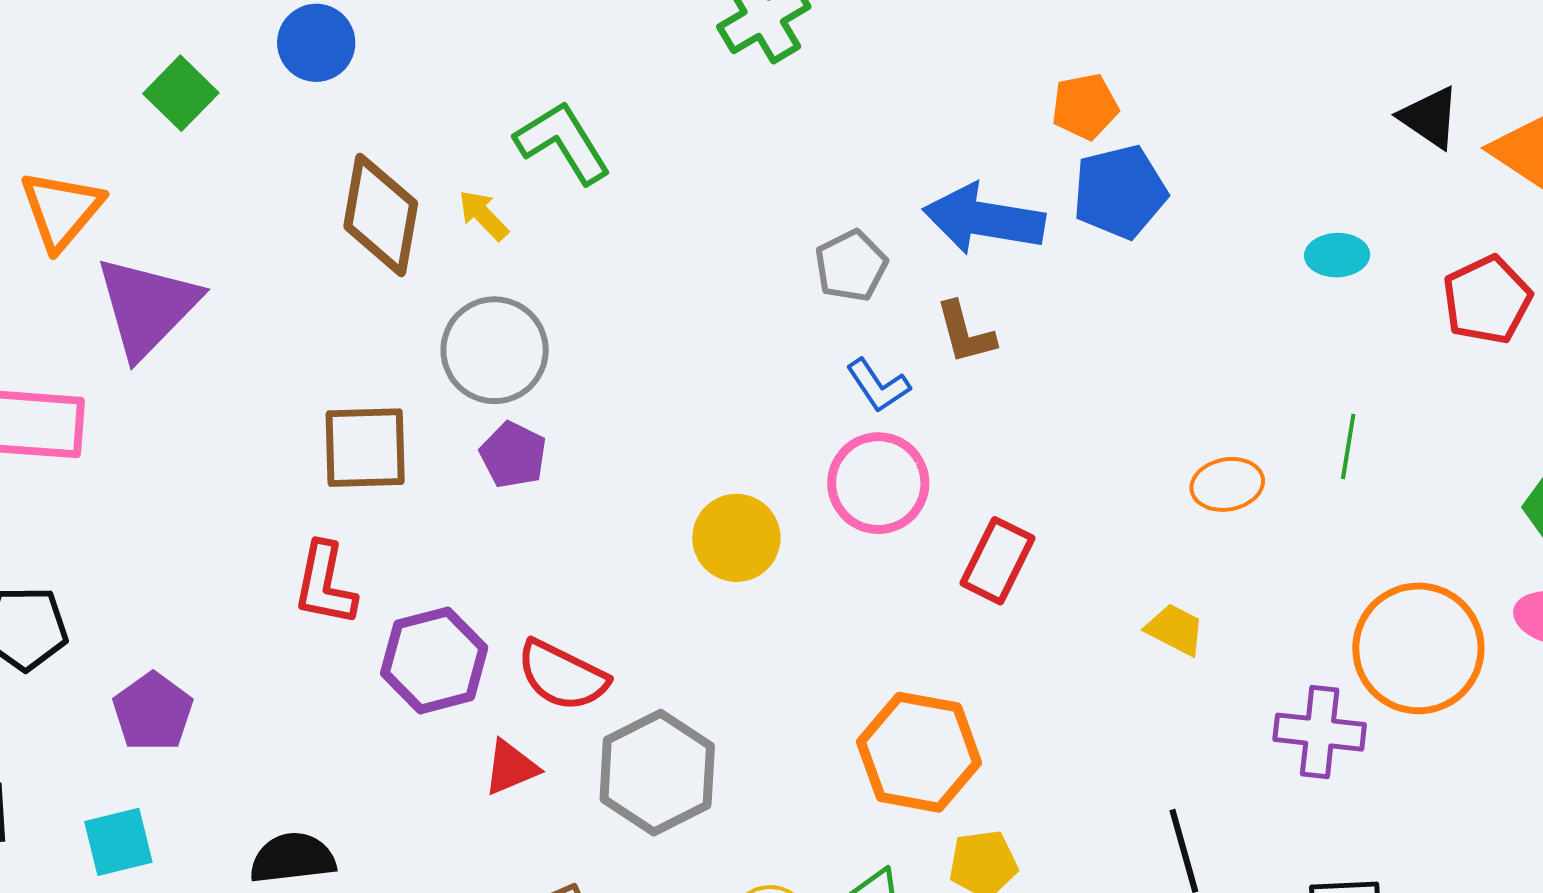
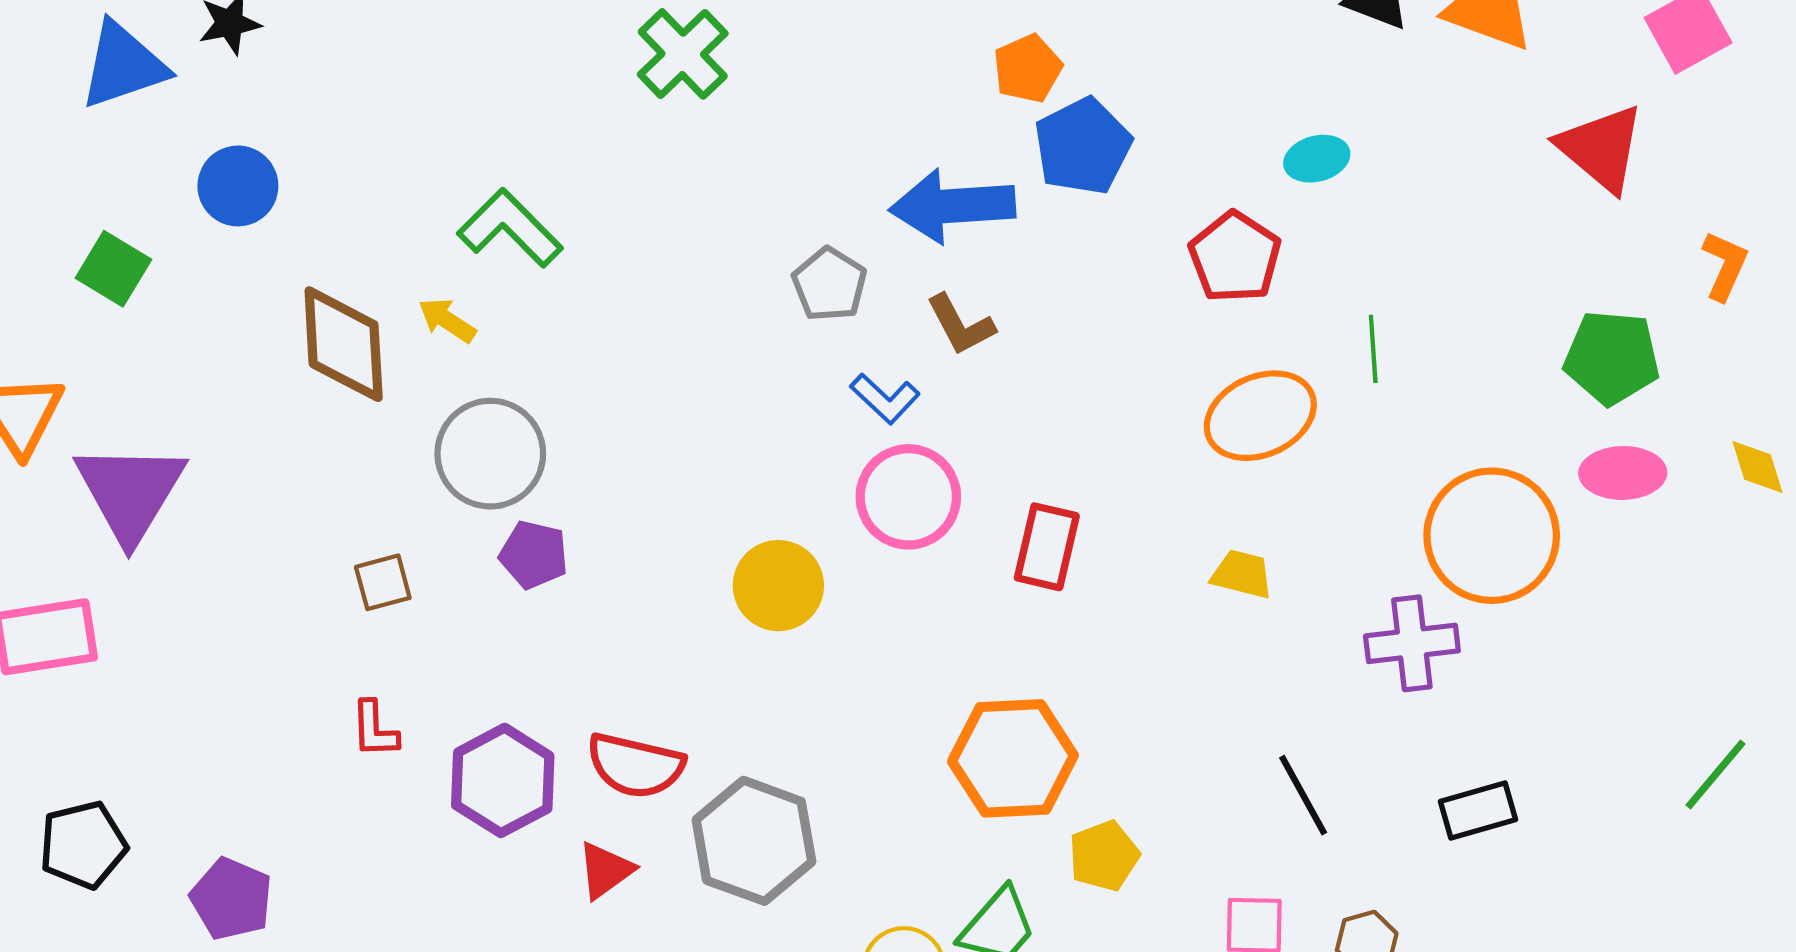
red pentagon: (1487, 300) -> (1235, 257), moved
brown square: (365, 448) -> (383, 582), size x0.6
orange ellipse: (1227, 484) -> (1260, 416), size x1.5
red L-shape: (325, 584) -> (375, 729), size x0.7

